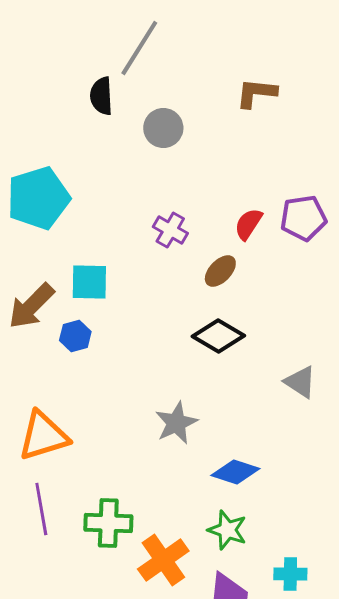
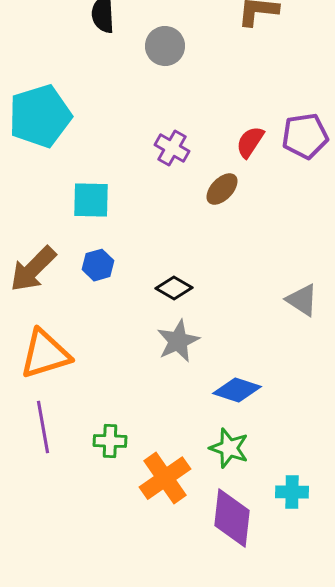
brown arrow: (31, 306) -> (33, 269), moved
blue hexagon: (75, 336) -> (98, 265), moved
black diamond: (218, 336) -> (174, 288), moved, size x0.7
green cross: (108, 523) -> (110, 441), size x0.7

